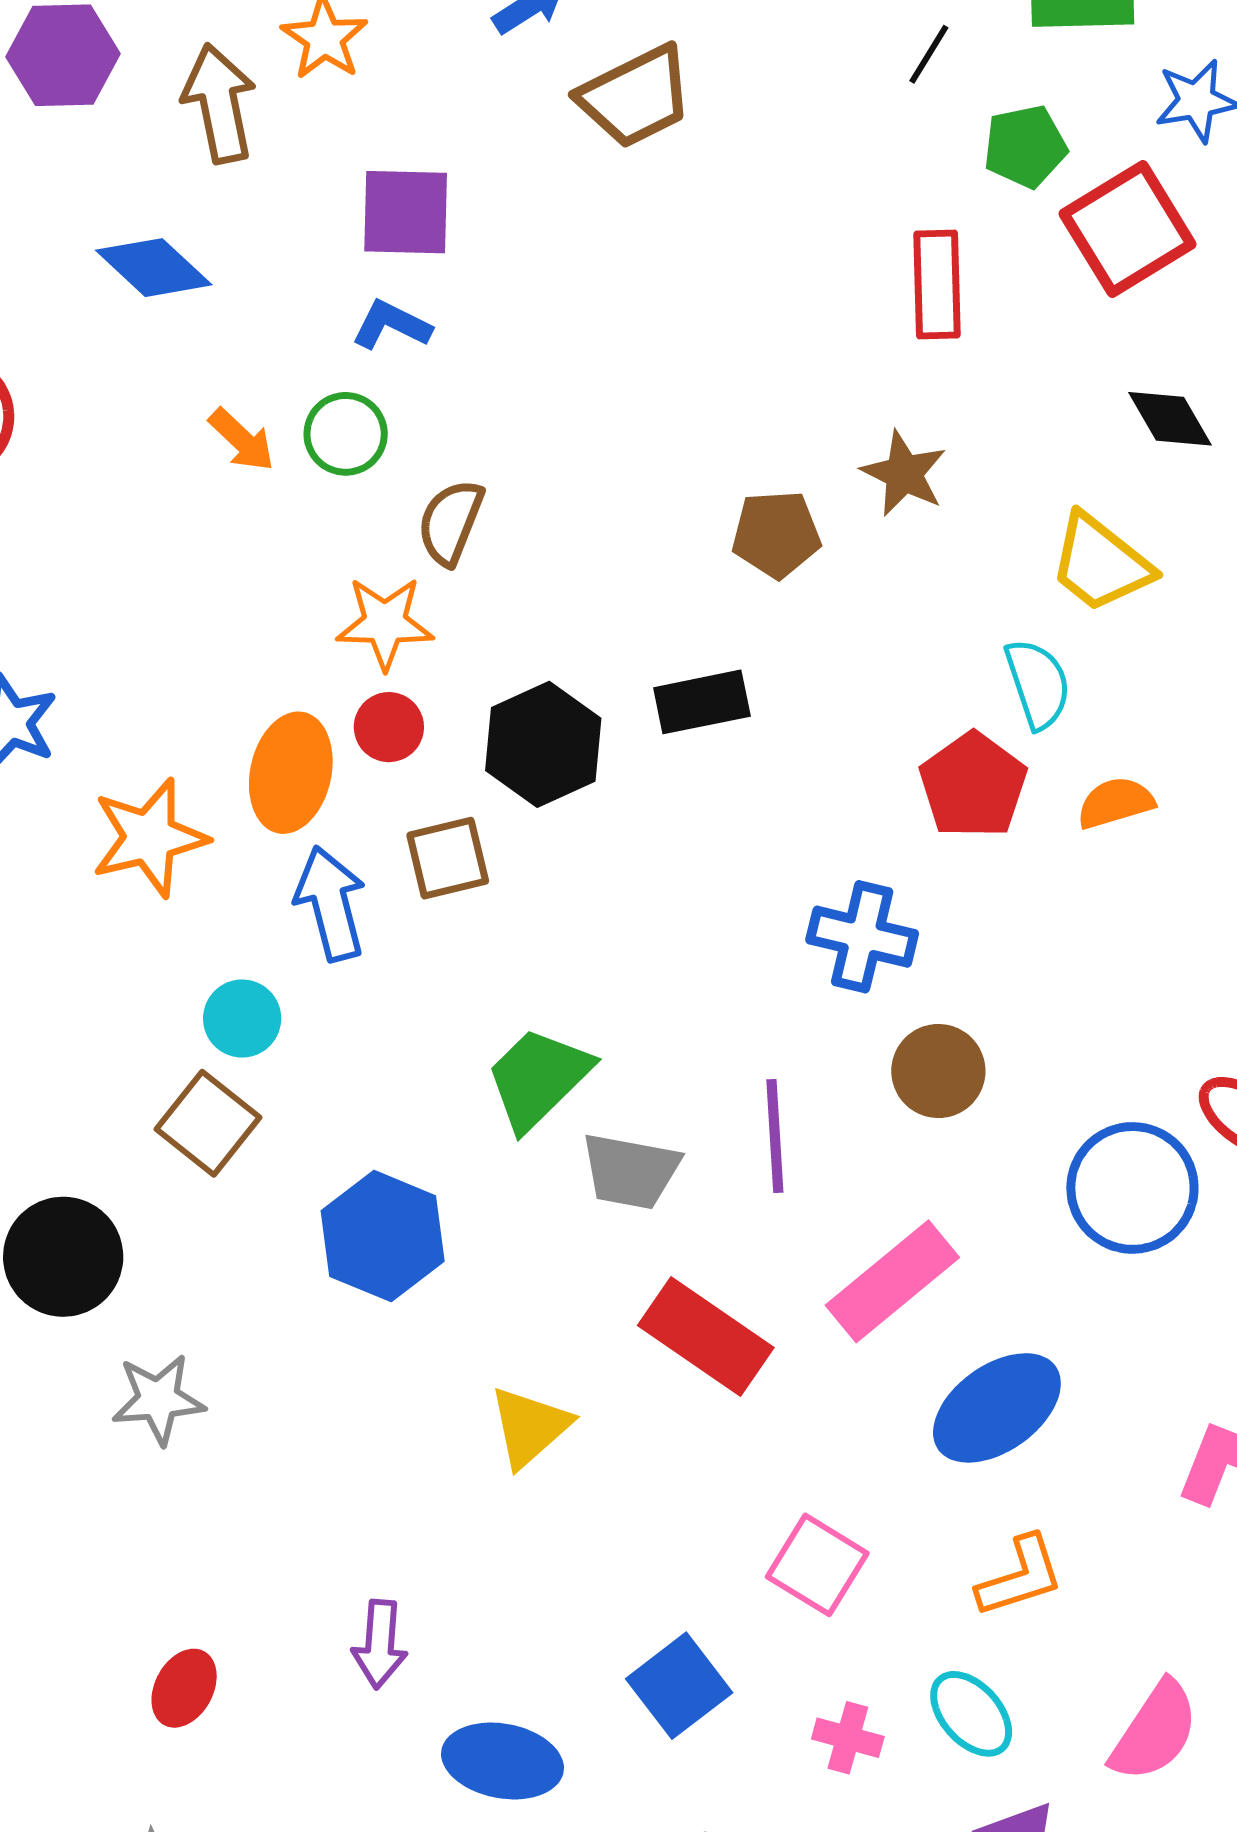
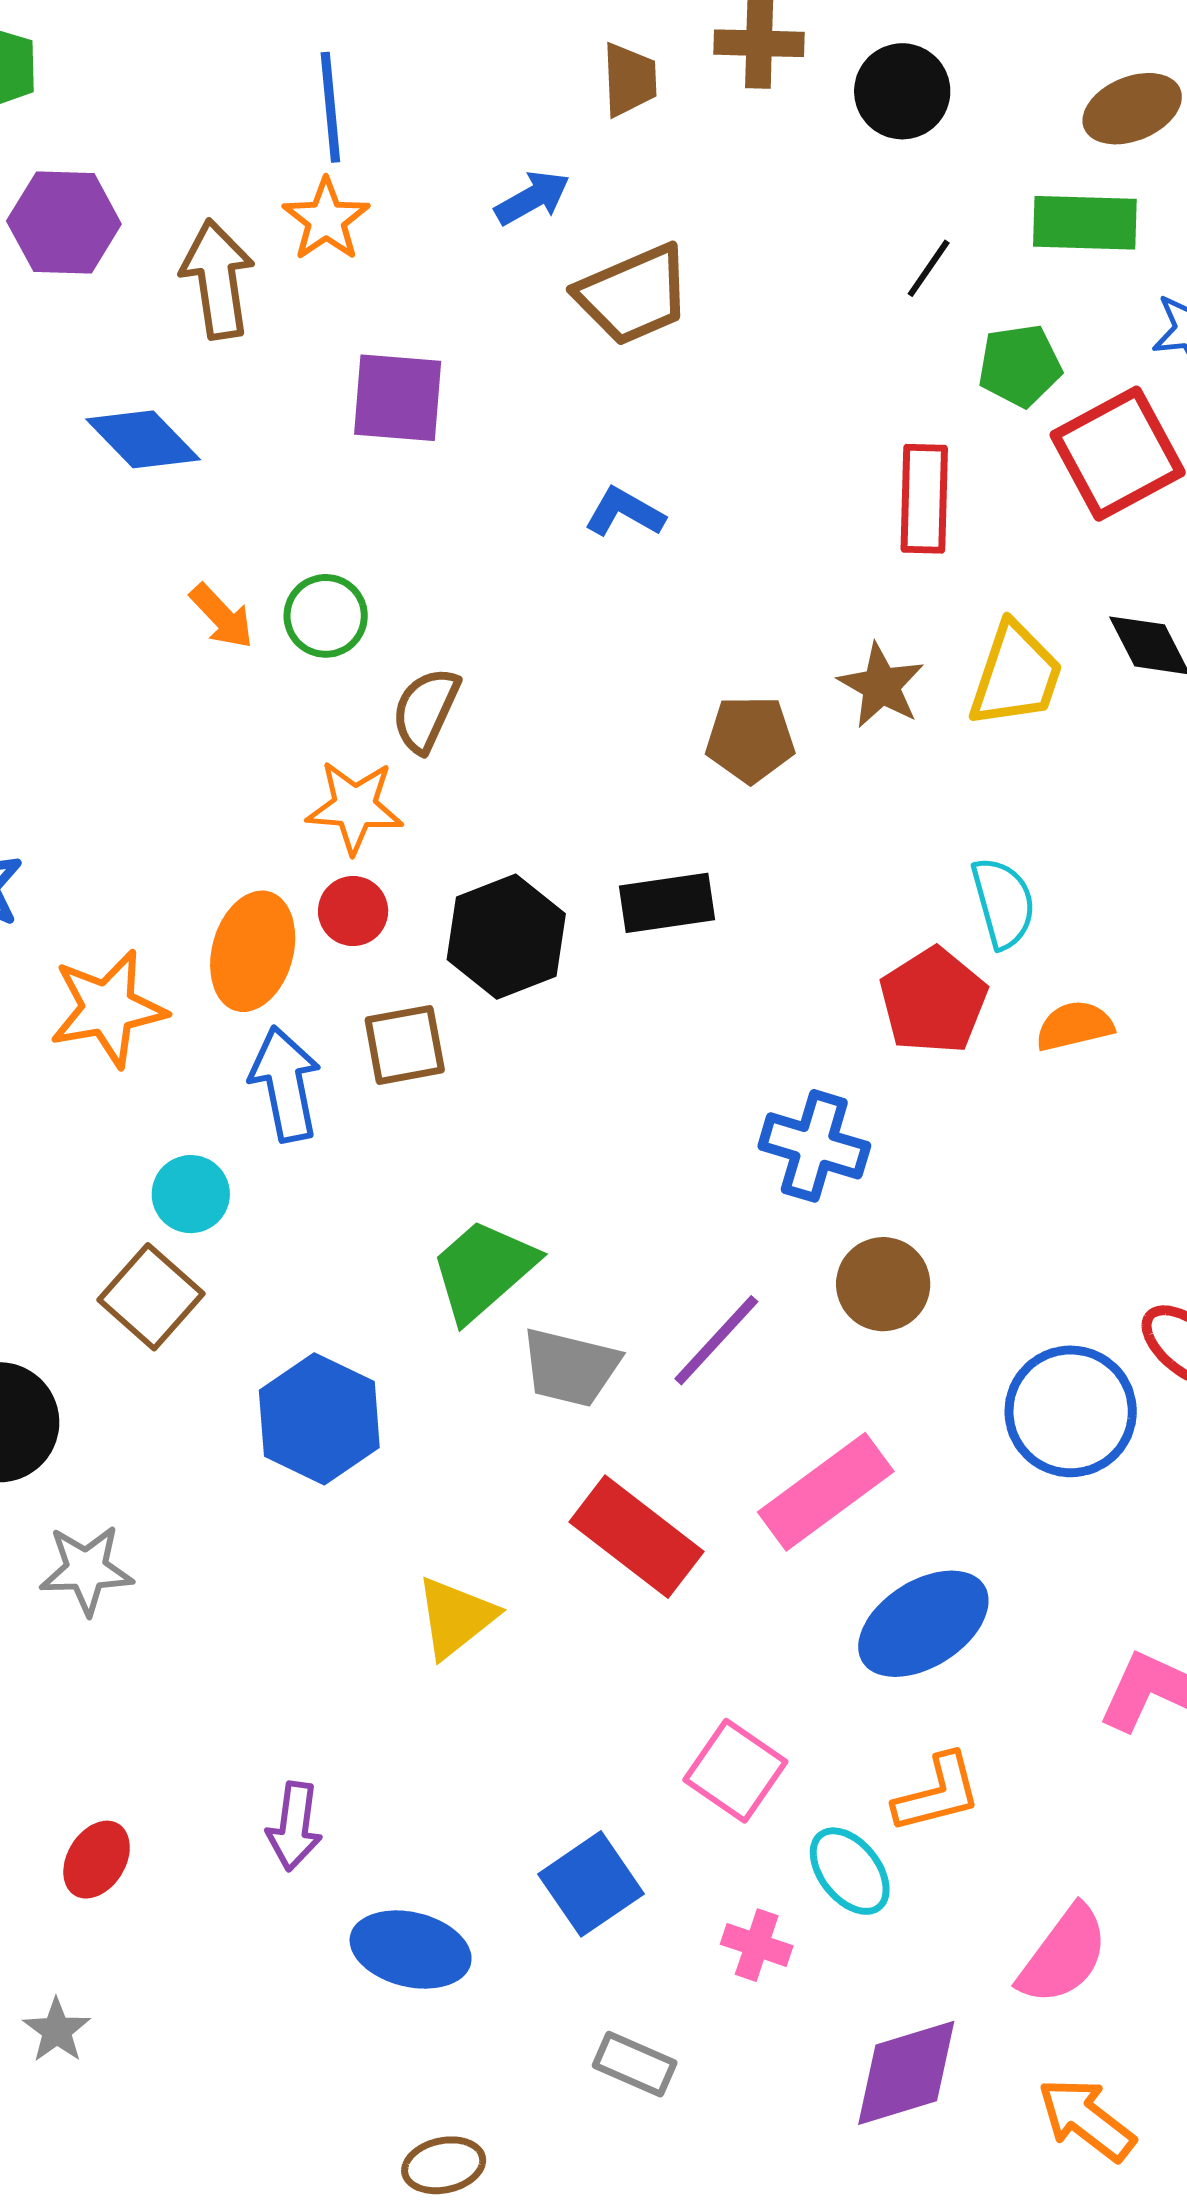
blue L-shape: (391, 325) -> (625, 512), moved
yellow trapezoid: (1100, 563) -> (1016, 675), moved, turned -113
purple line: (775, 1136) -> (716, 1340), turned 43
cyan ellipse: (971, 1714) -> (850, 1871), moved

